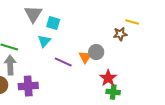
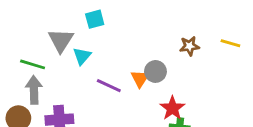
gray triangle: (33, 14) -> (61, 40), moved
yellow line: (132, 22) -> (230, 43), moved
cyan square: (53, 23) -> (95, 19), moved, turned -32

